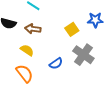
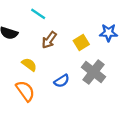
brown arrow: (33, 29) -> (49, 40), moved, turned -63

